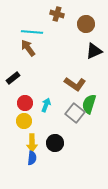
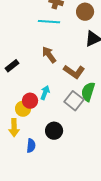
cyan line: (32, 32) -> (49, 22), moved
brown arrow: (28, 48) -> (49, 55), moved
red circle: (25, 103) -> (30, 101), moved
yellow arrow: (32, 143) -> (14, 128), moved

